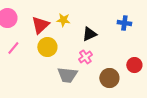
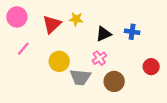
blue cross: (124, 23) -> (132, 32), moved
yellow circle: (47, 47) -> (59, 61), moved
brown circle: (109, 78) -> (114, 81), moved

